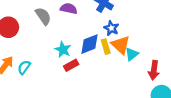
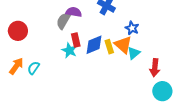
gray semicircle: (43, 16) -> (63, 21), moved, turned -114
blue star: (111, 28) -> (132, 28), moved
red rectangle: (71, 65) -> (76, 40), moved, turned -72

